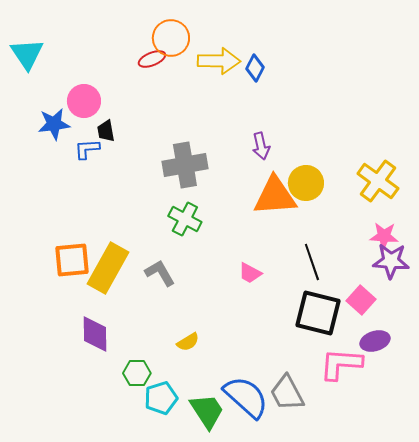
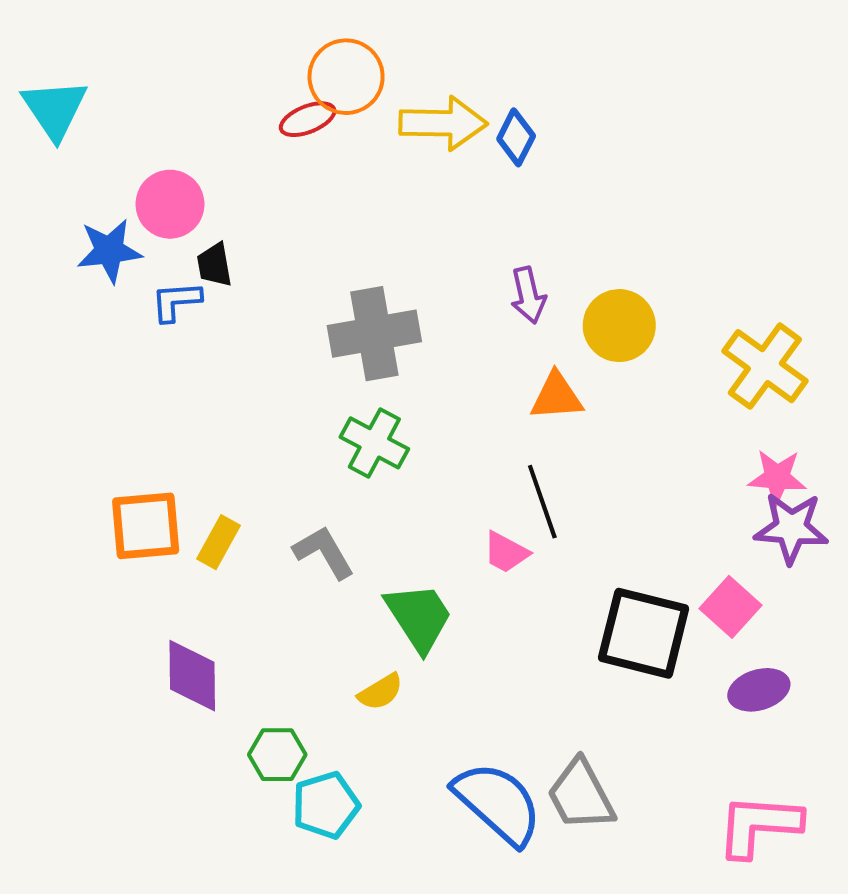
yellow circle: (306, 183) -> (619, 326), moved
orange triangle: (275, 196) -> (557, 396), size x0.6
black line: (312, 262) -> (542, 502), moved
yellow rectangle: (108, 268) -> (219, 542), size x0.5
pink L-shape: (341, 364) -> (759, 825), moved
green trapezoid: (207, 411) -> (419, 617), moved

